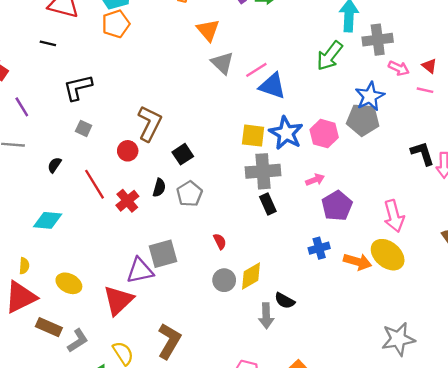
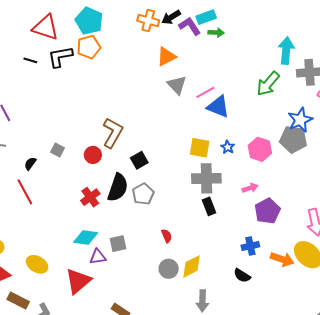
orange triangle: (208, 30) -> (166, 57), turned 40
black L-shape: (78, 88) -> (60, 57), moved
gray square: (84, 128) -> (58, 150), moved
blue star: (286, 133) -> (228, 147), size x0.5
red line: (95, 184) -> (25, 192), moved
black semicircle: (159, 188) -> (118, 188), size x1.8
cyan diamond: (48, 220) -> (86, 237), moved
gray square: (163, 254) -> (118, 244), size x0.7
purple triangle: (140, 271) -> (98, 257), size x0.7
black semicircle: (285, 301) -> (242, 276), moved

